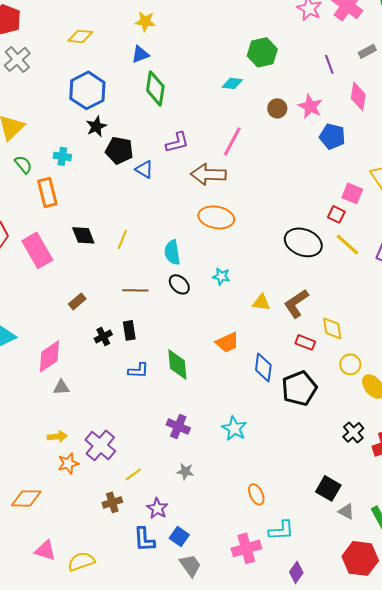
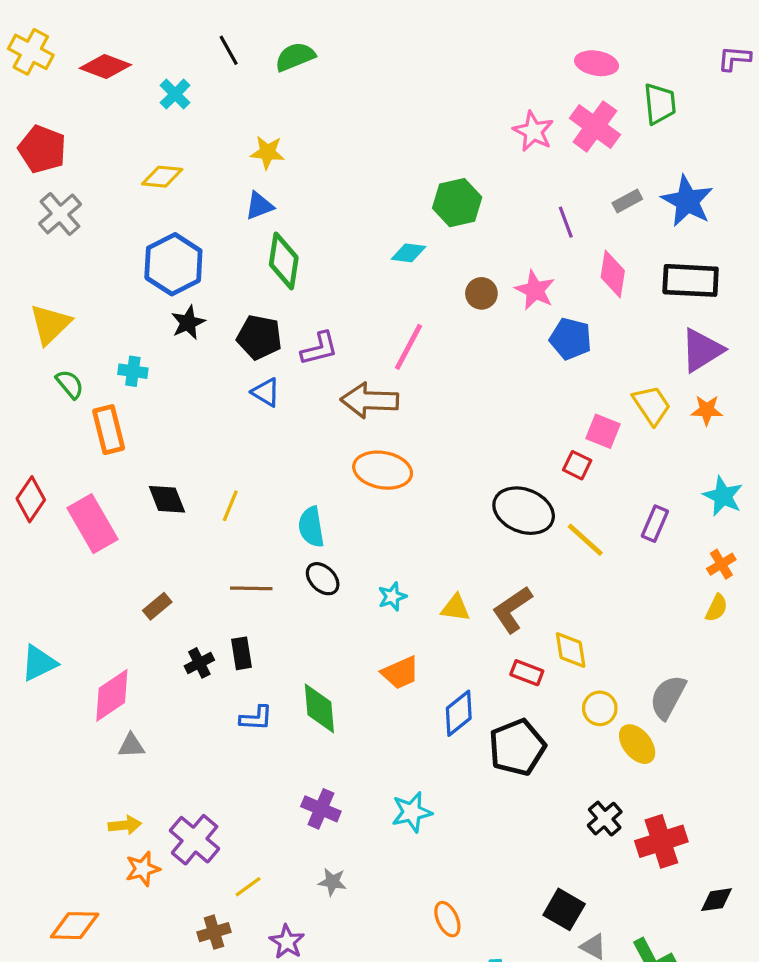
black pentagon: (119, 150) -> (259, 337), moved
yellow line: (347, 244) -> (585, 540), moved
cyan star: (221, 276) -> (392, 597), moved, turned -30
blue diamond: (263, 367) -> (459, 713), turned 44
cyan star: (234, 428) -> (412, 812), turned 30

